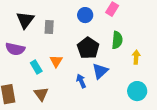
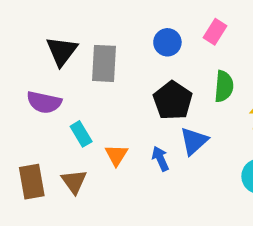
gray rectangle: (49, 27) -> (104, 63), size x1.5
orange triangle: (56, 61) -> (116, 155), moved
brown triangle: (41, 94) -> (74, 182), moved

